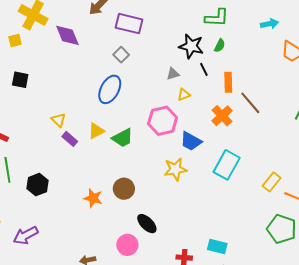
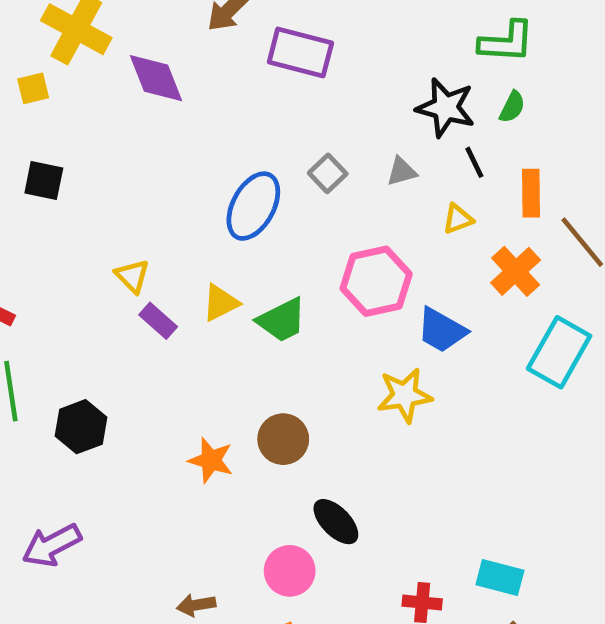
gray square: (121, 55) -> (328, 173), moved
yellow triangle: (184, 95) -> (458, 219), moved
cyan rectangle: (227, 165) -> (559, 352), moved

